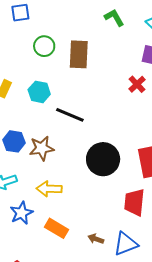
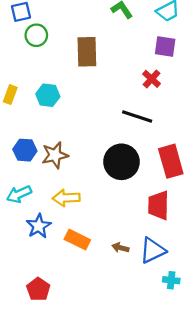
green circle: (44, 46) -> (36, 35), moved
black line: (70, 115) -> (137, 117), moved

